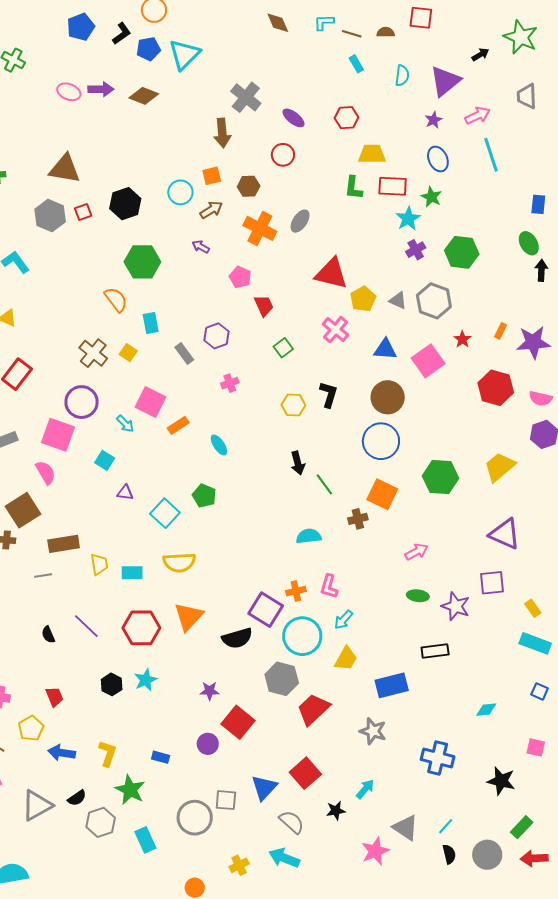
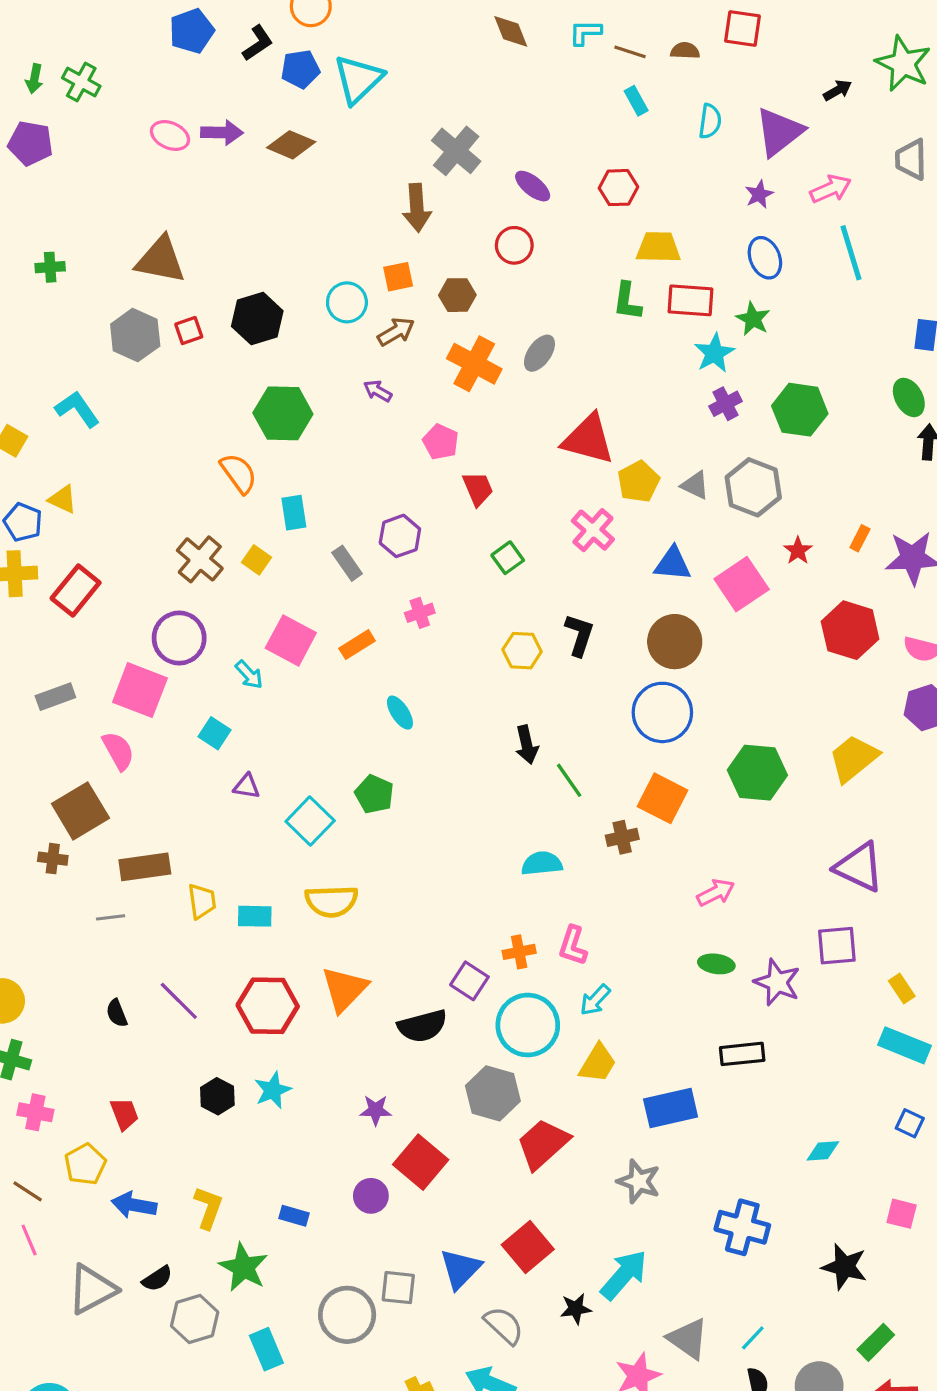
orange rectangle: (178, 425) -> (357, 645), moved
purple square: (266, 610) -> (469, 981), size x0.7
cyan arrow: (365, 789) -> (624, 1275), size x1.6

